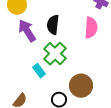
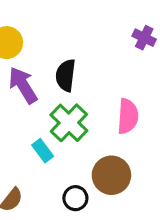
pink semicircle: (91, 28) -> (128, 116), moved

